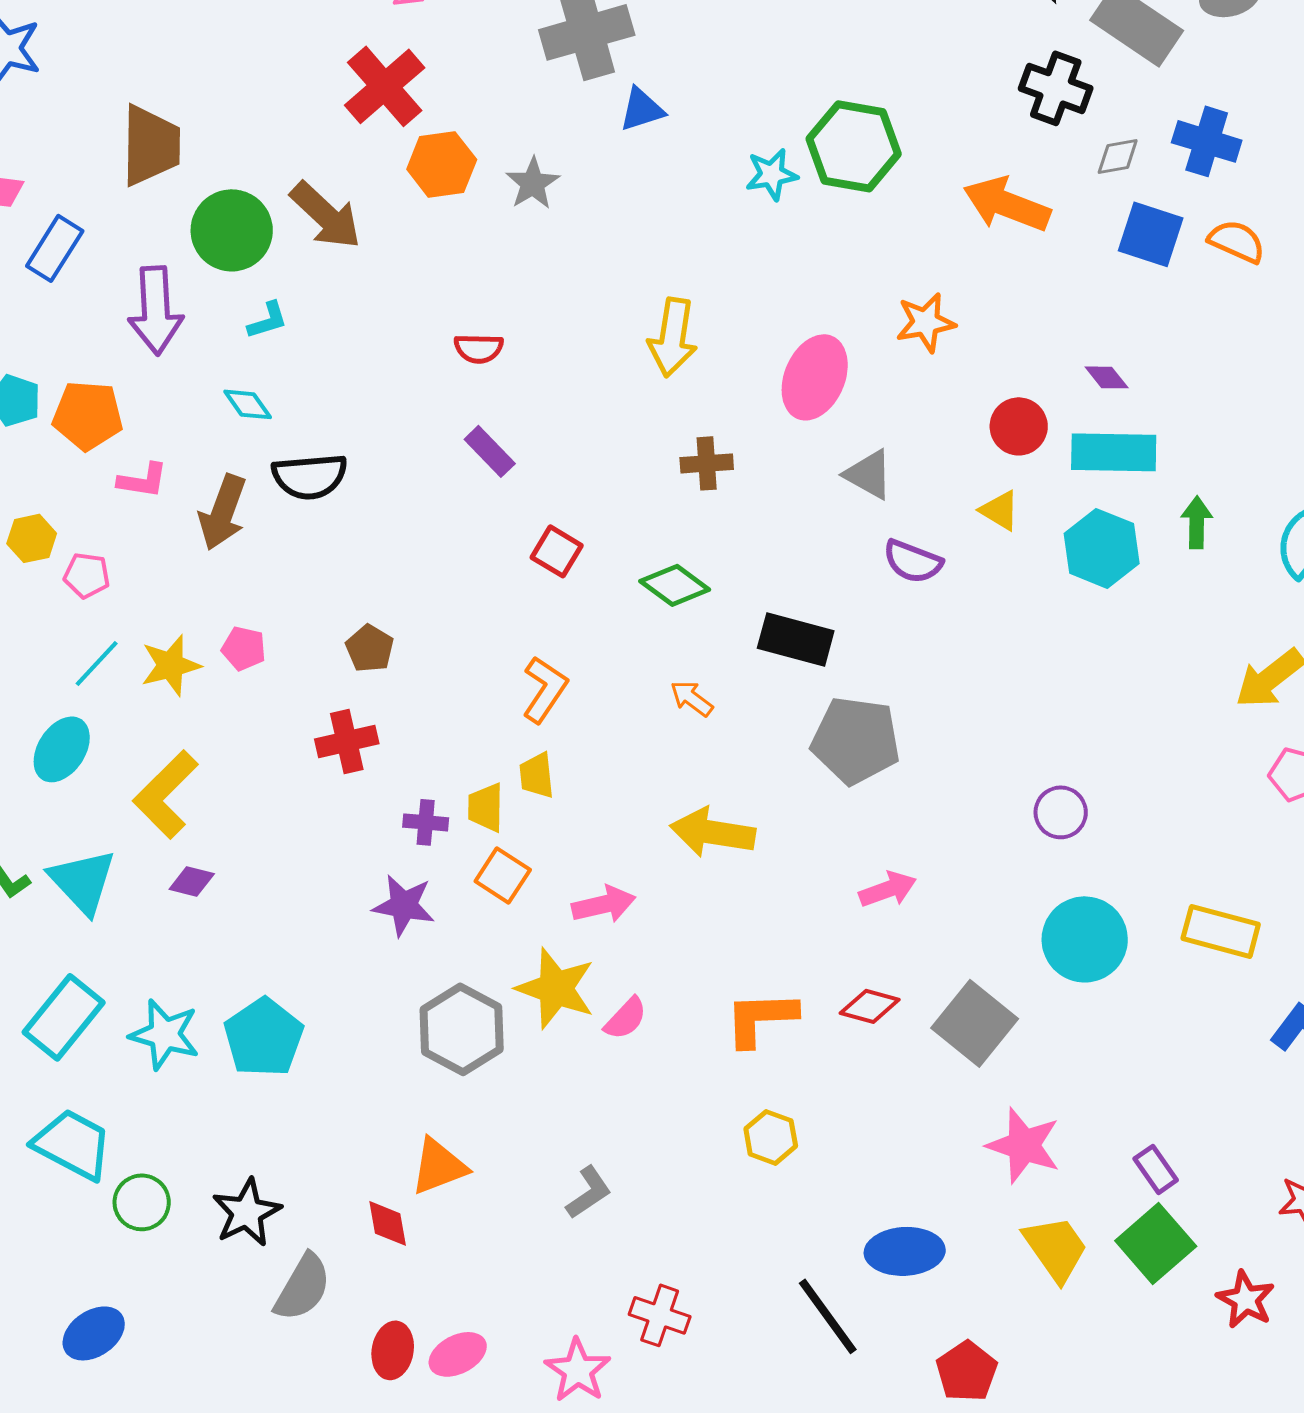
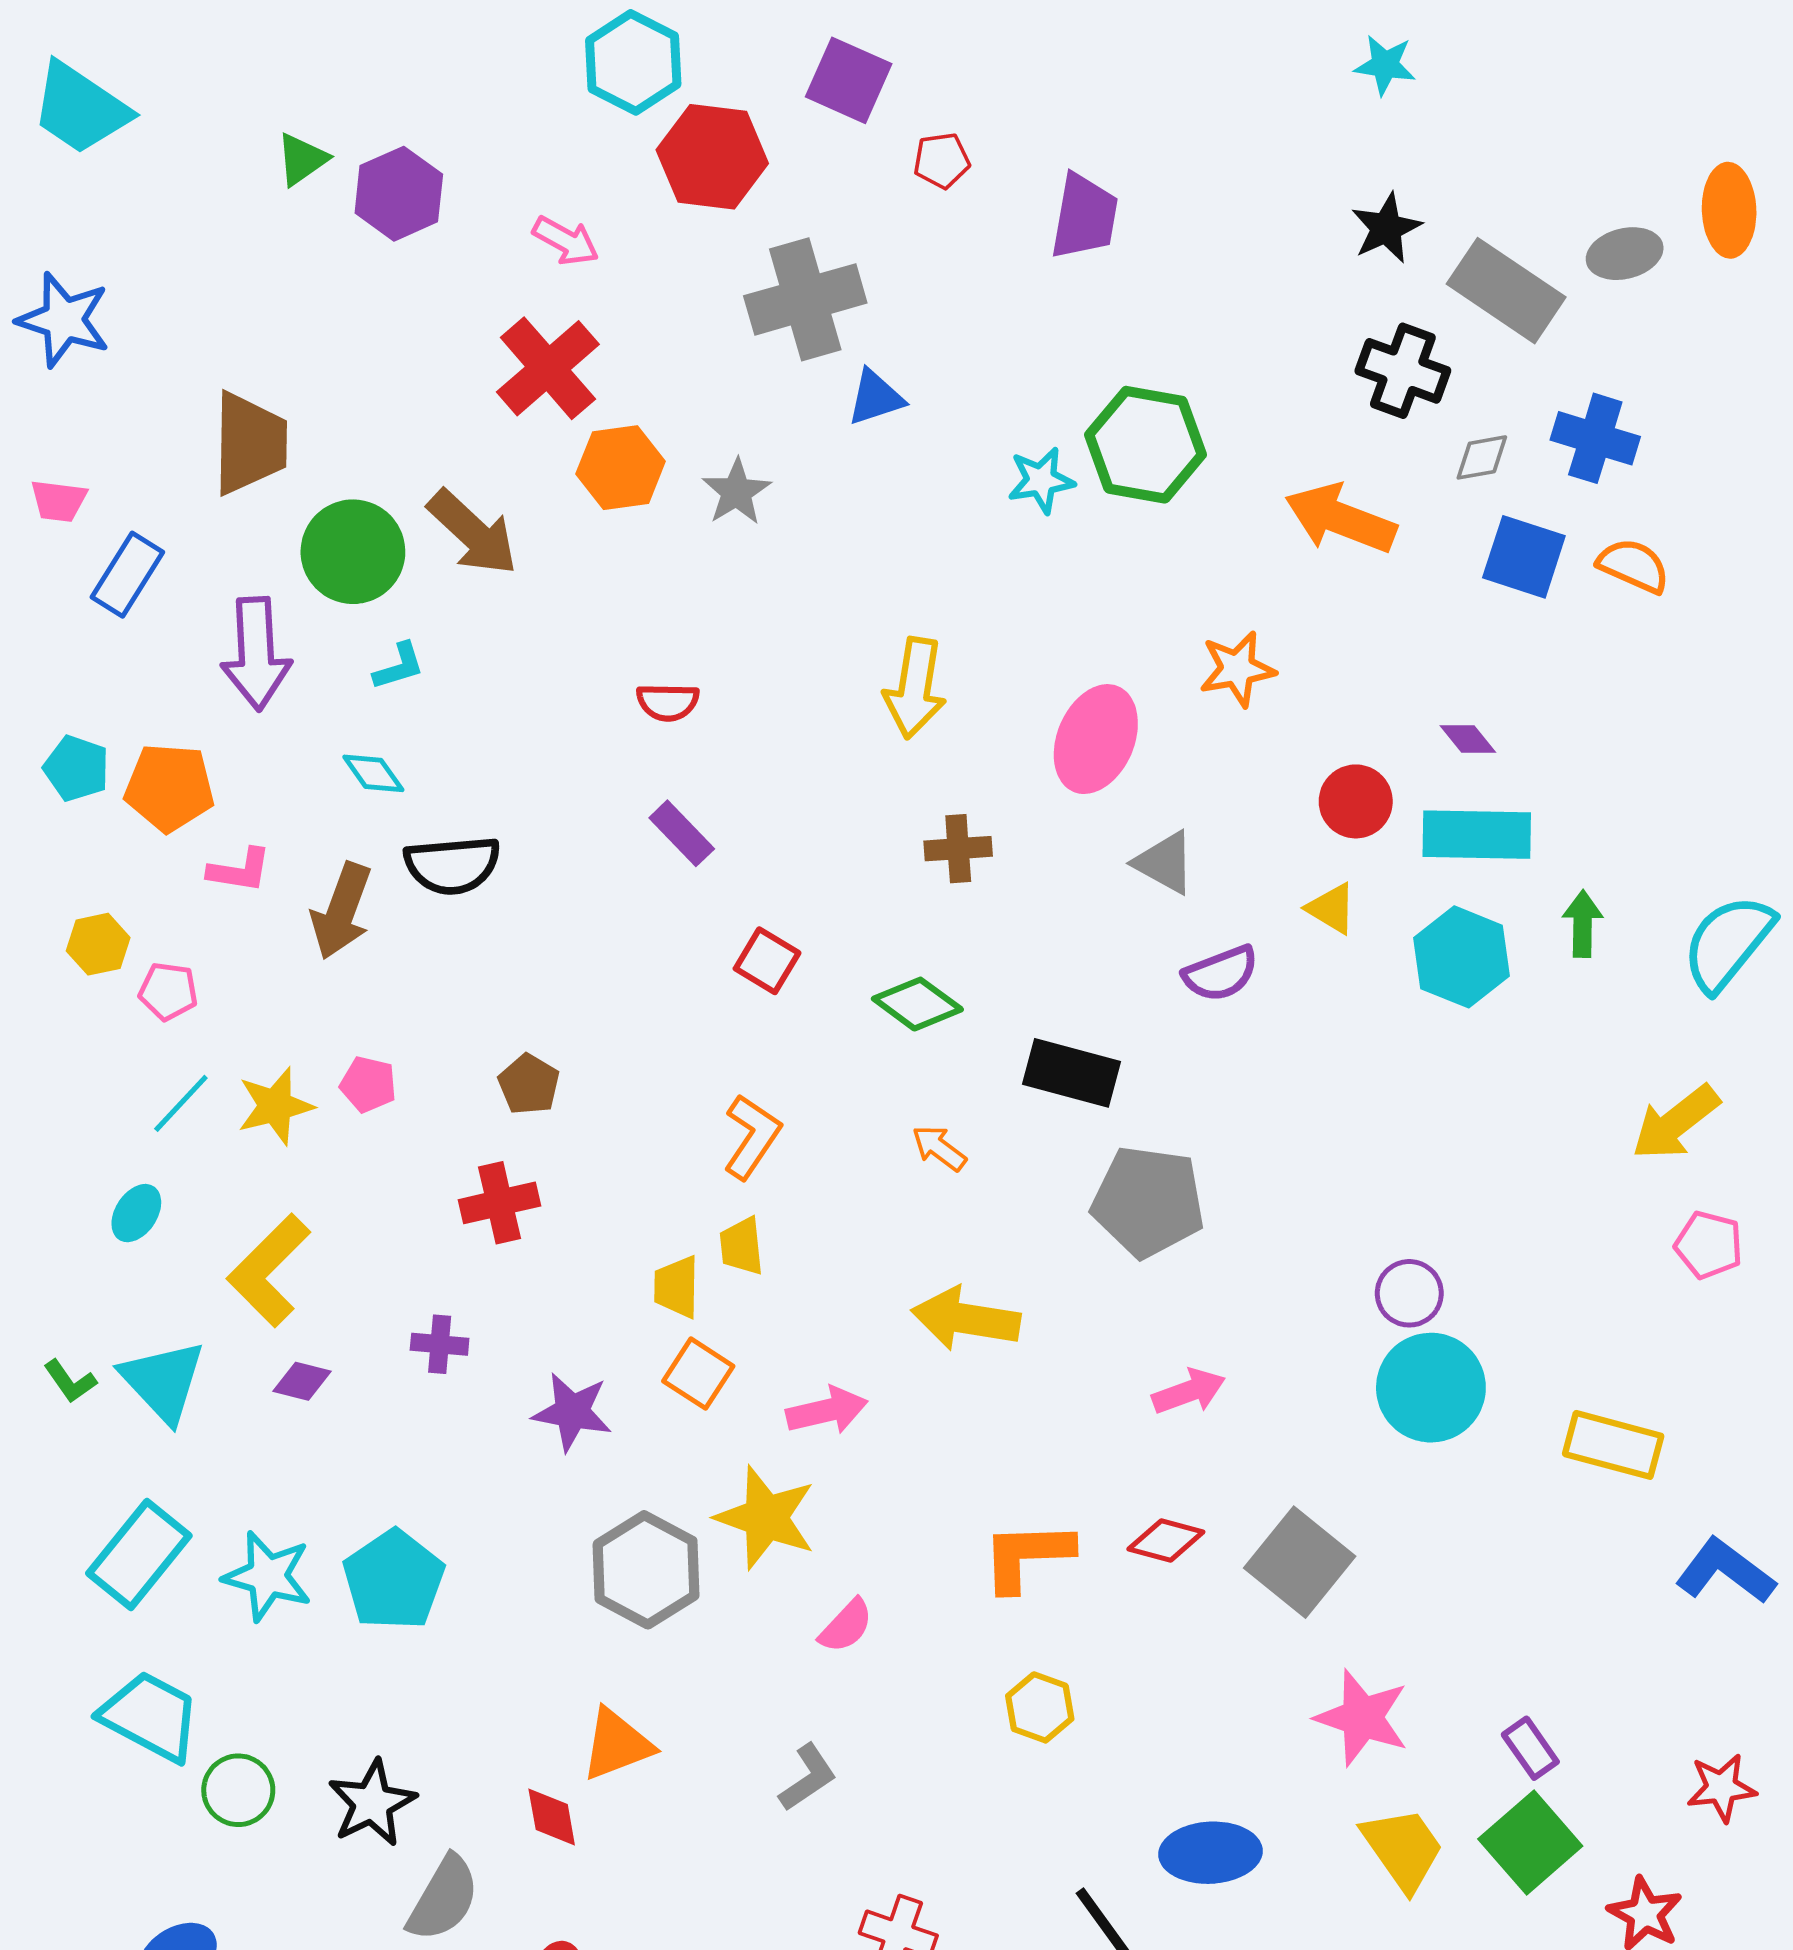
purple semicircle: (913, 561) -> (1221, 973), turned -42
cyan ellipse: (62, 749) -> (136, 1213), size x0.7
purple cross: (426, 822) -> (440, 1344), moved
cyan circle: (1085, 939) -> (1431, 1388), moved
pink semicircle: (626, 1018) -> (846, 1626), moved

